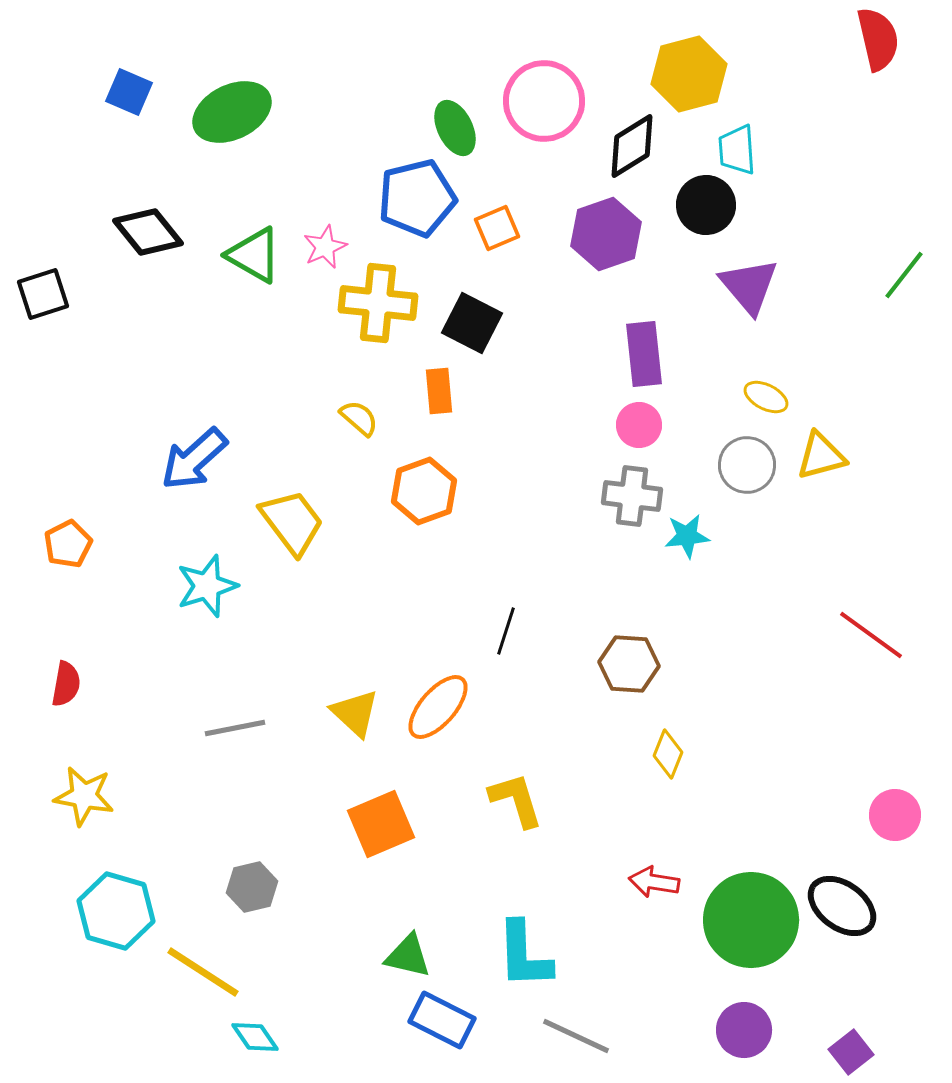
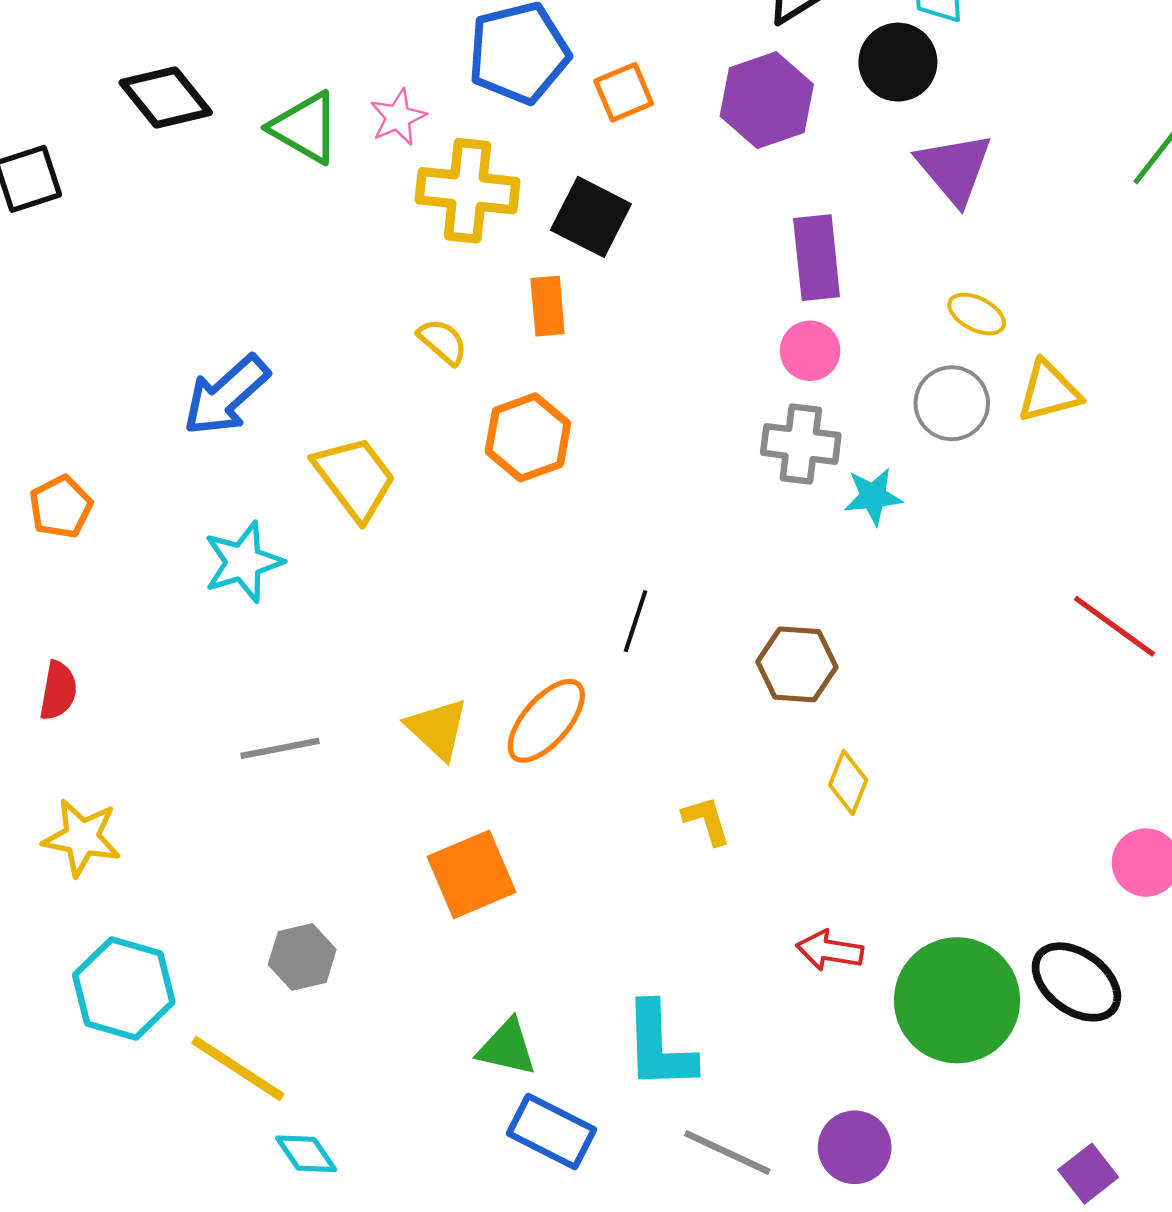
yellow L-shape: (516, 800) -> (706, 821), moved, size x0.7
purple circle: (744, 1030) -> (855, 1147), moved

